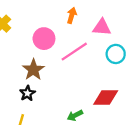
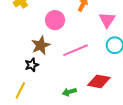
pink triangle: (102, 27) -> (107, 20), turned 48
pink line: (74, 52) -> (75, 50), moved

